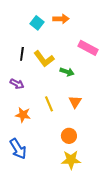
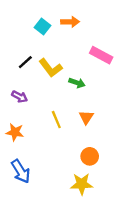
black line: (22, 54) -> (25, 62), turned 40
orange star: (23, 115) -> (15, 132), moved
orange circle: (69, 136) -> (90, 156), moved

